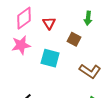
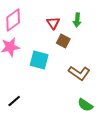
red triangle: (49, 23) -> (53, 23), moved

